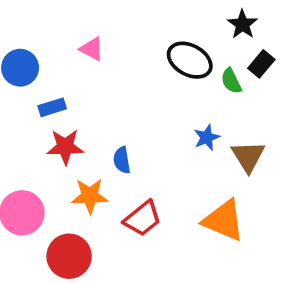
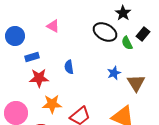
black star: (242, 24) -> (123, 13), moved
blue semicircle: (122, 160) -> (69, 67), moved

